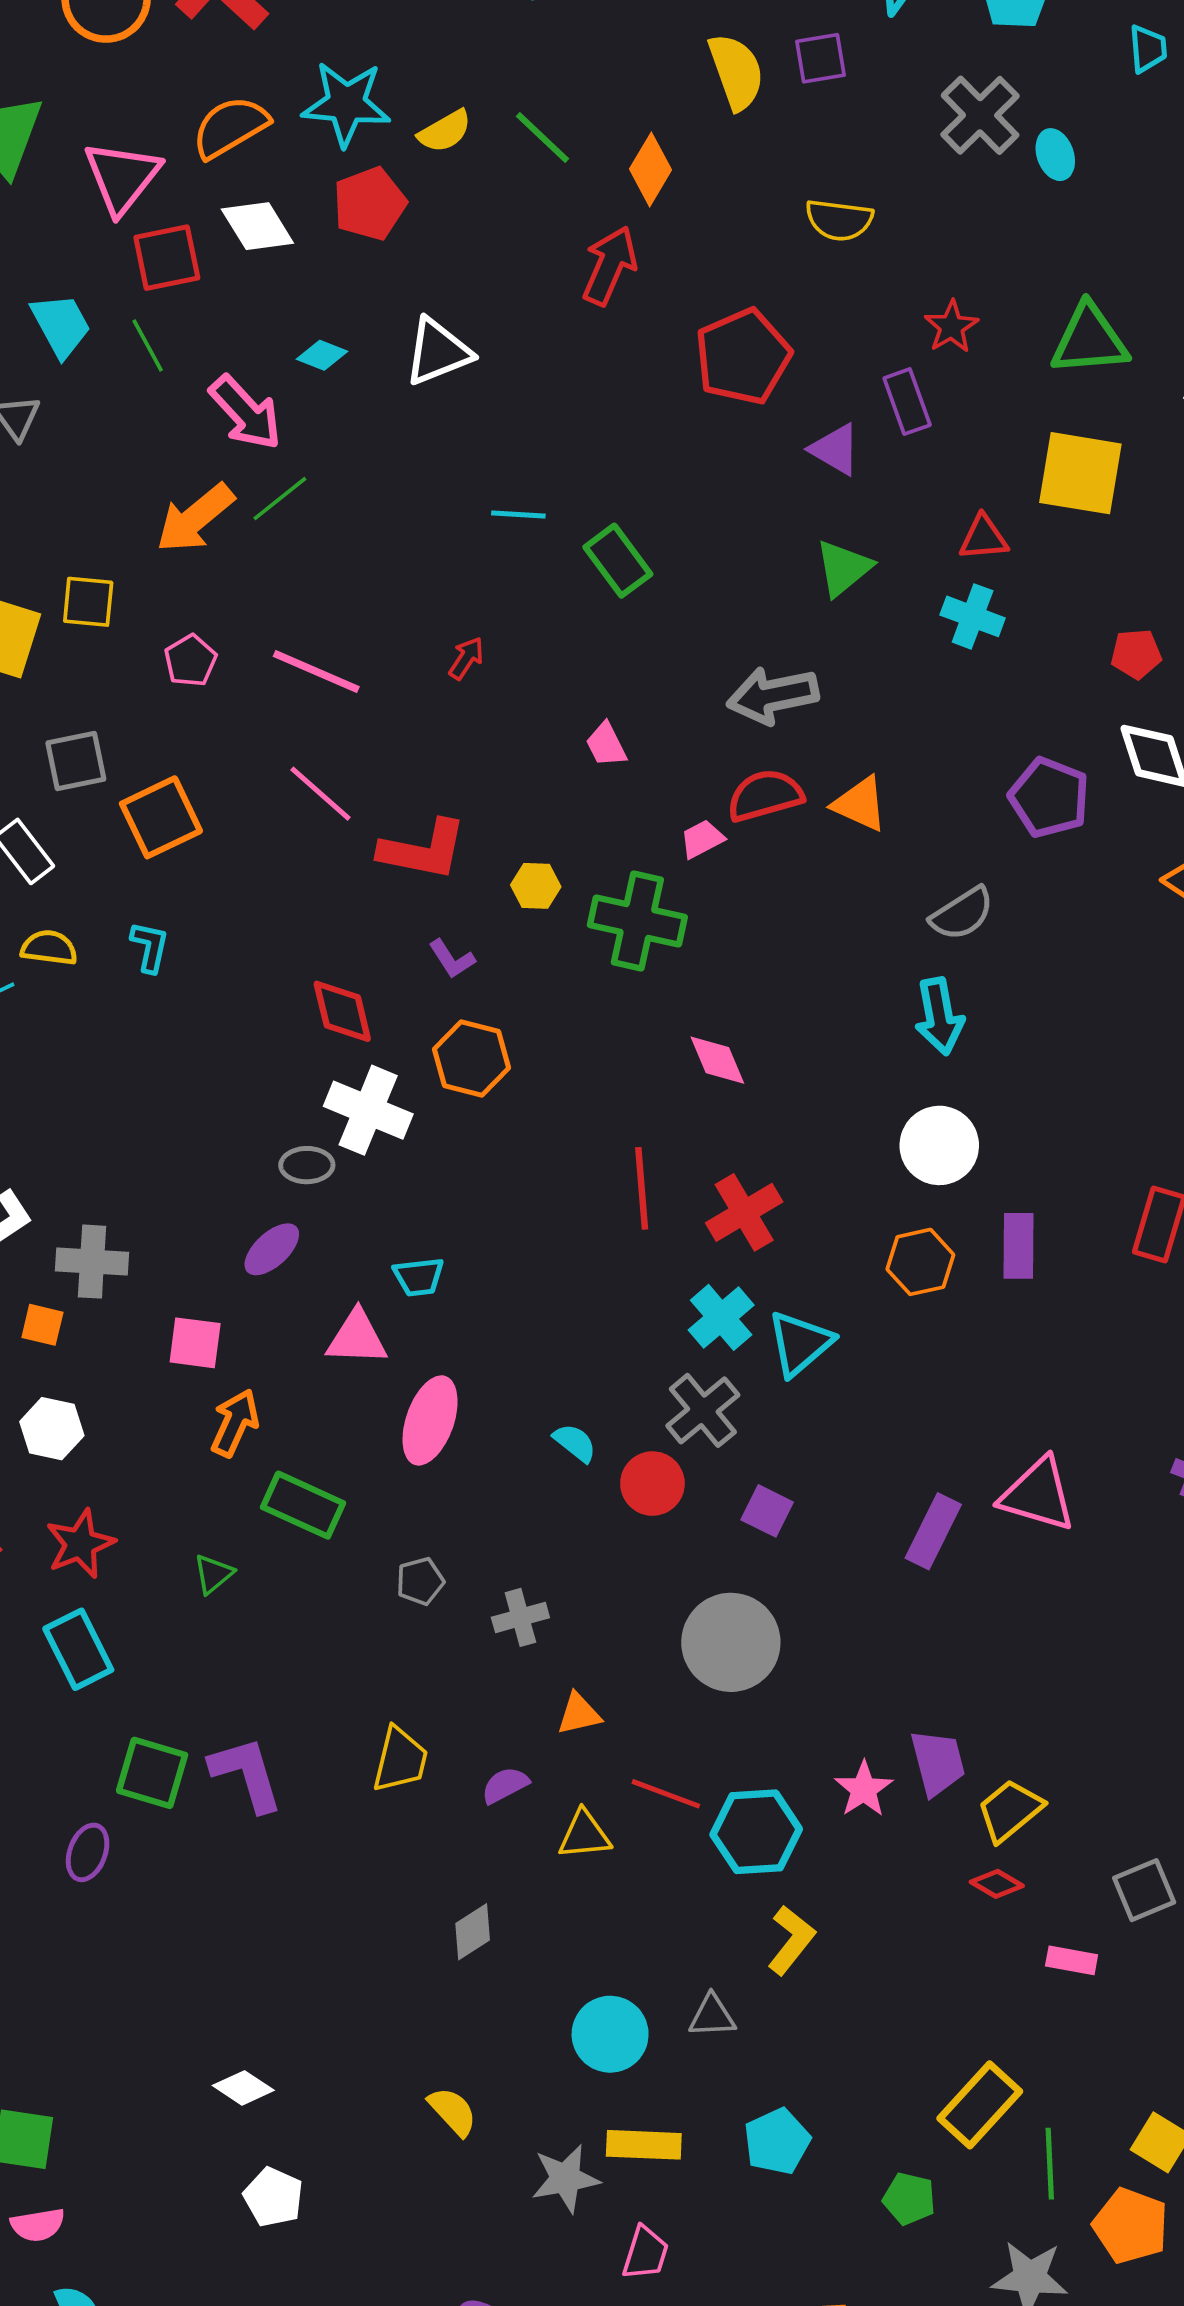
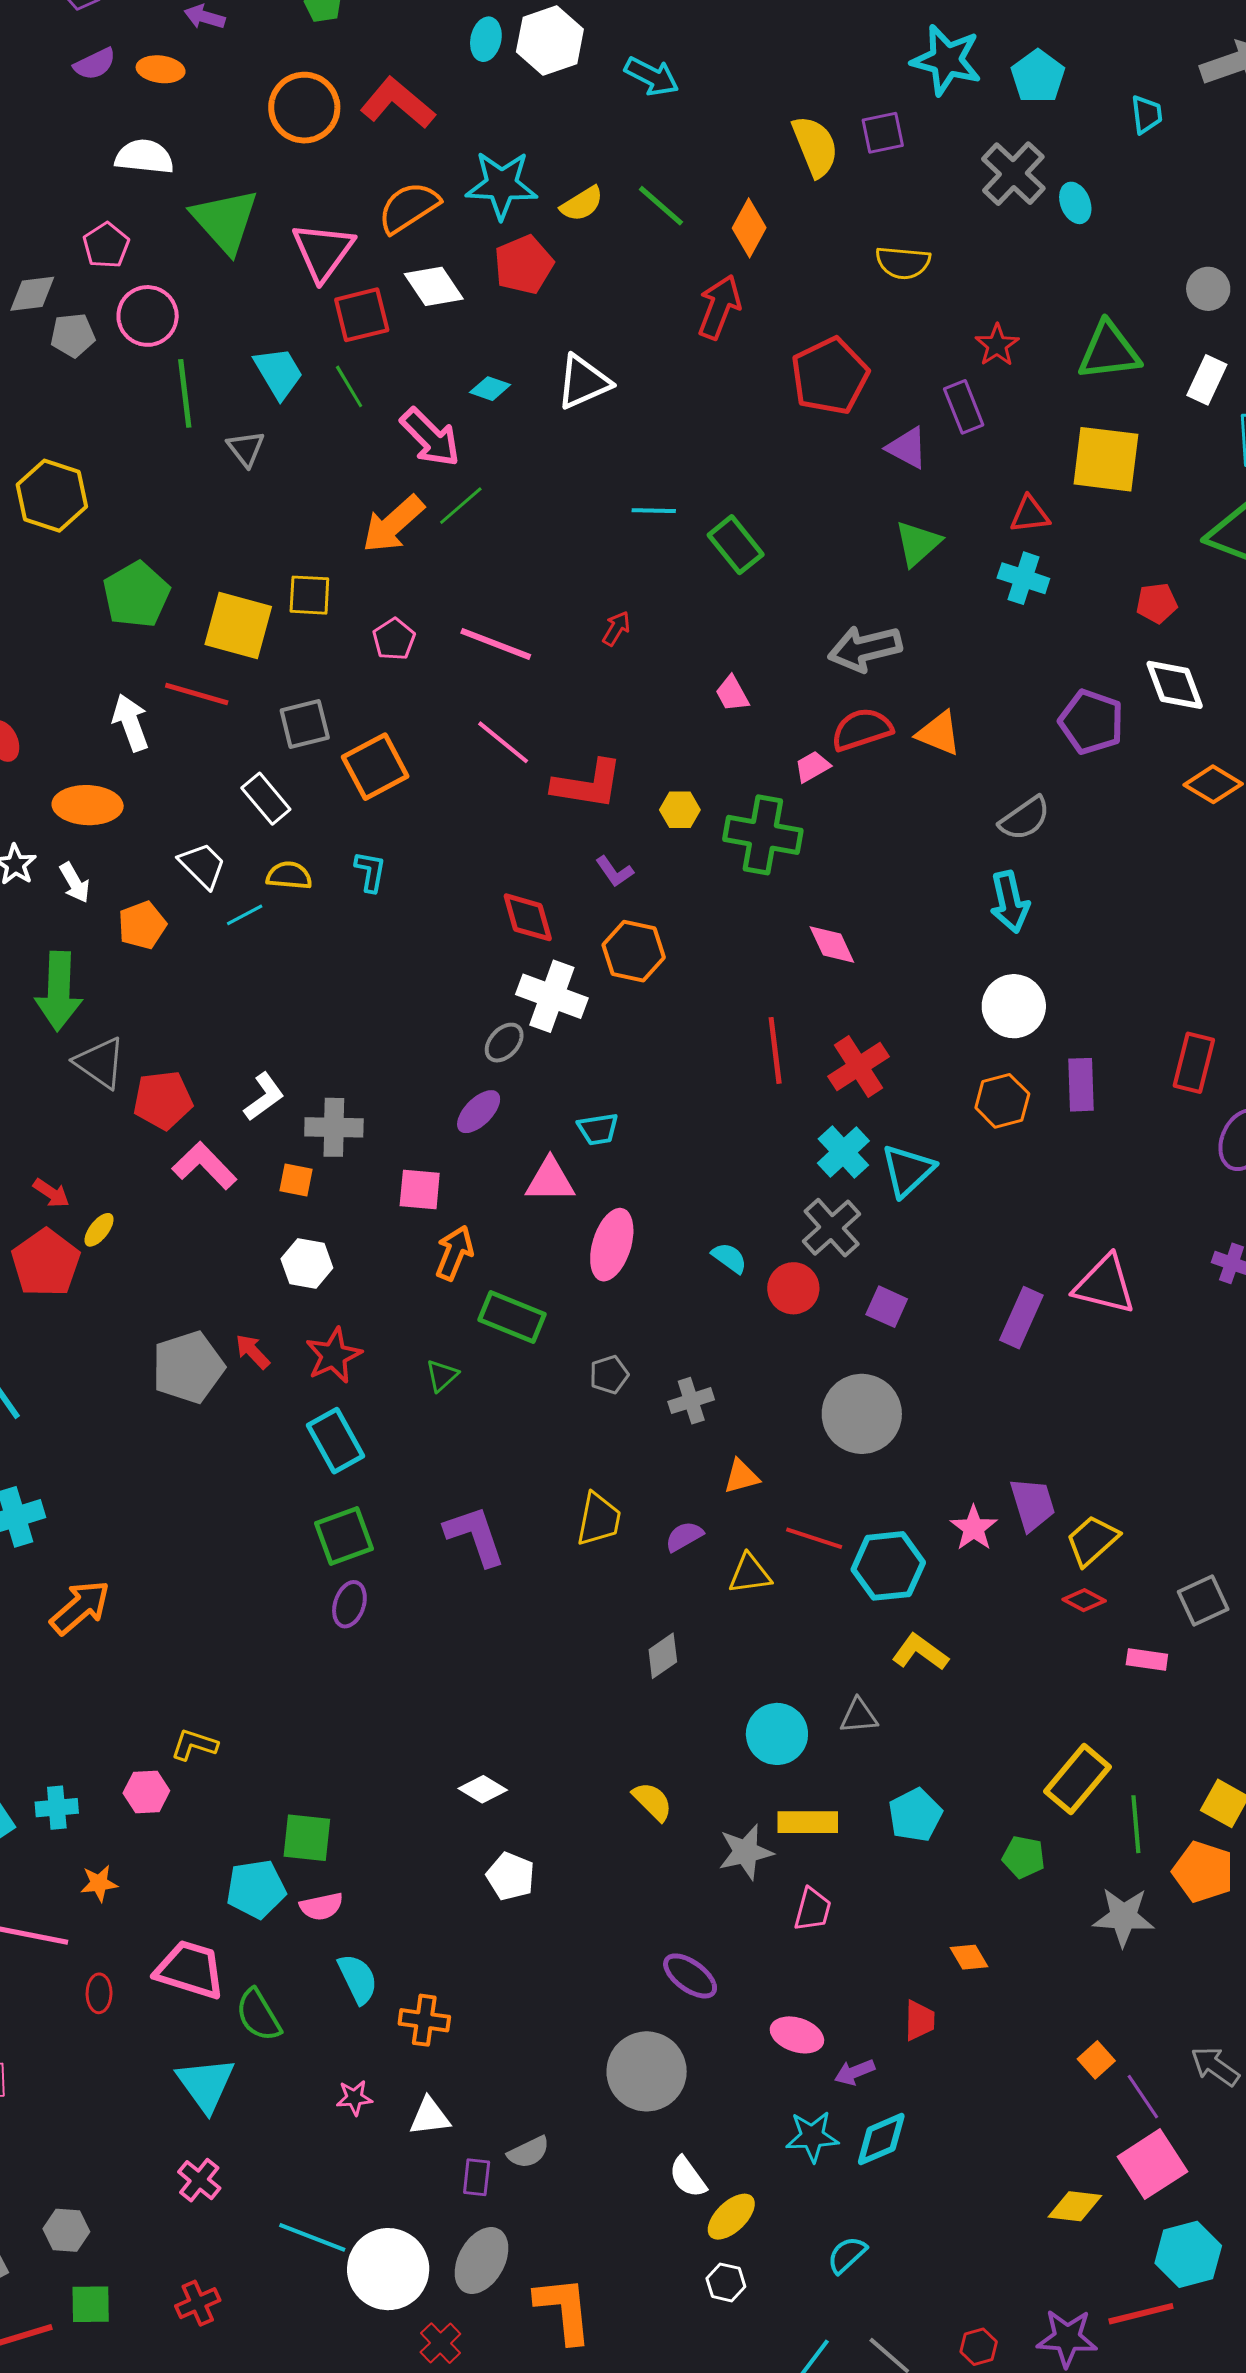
gray ellipse: (307, 1165) -> (504, 1043), turned -45
green square: (152, 1773) -> (344, 1536), moved, turned -34
yellow L-shape: (791, 1940) -> (920, 1652), turned -90

